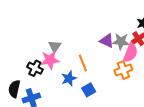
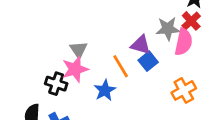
purple triangle: (107, 41) -> (141, 45), moved
orange cross: (123, 70) -> (184, 90), moved
blue square: (89, 90) -> (148, 61), moved

